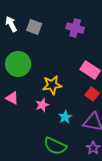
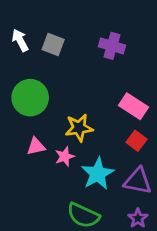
pink triangle: (12, 98) -> (36, 146), moved, turned -40
cyan star: (65, 117) -> (98, 174), size x1.6

